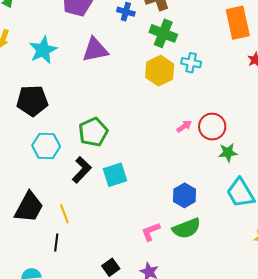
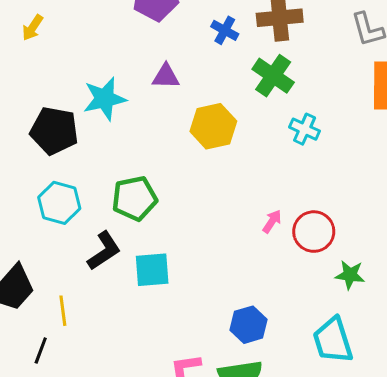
cyan star: (43, 50) -> (105, 99), moved
purple triangle: (95, 50) -> (166, 76), size x0.7
yellow hexagon: (160, 71) -> (213, 126), moved
pink arrow: (184, 126) -> (272, 221), turned -35
green star: (228, 153) -> (350, 275), moved

